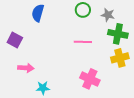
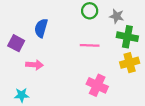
blue semicircle: (38, 13) -> (41, 28), moved
pink arrow: (26, 68) -> (35, 65), moved
cyan star: (43, 88) -> (22, 95), moved

